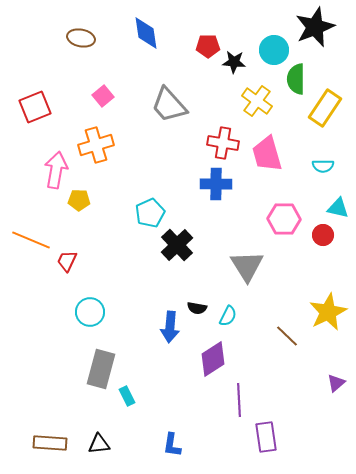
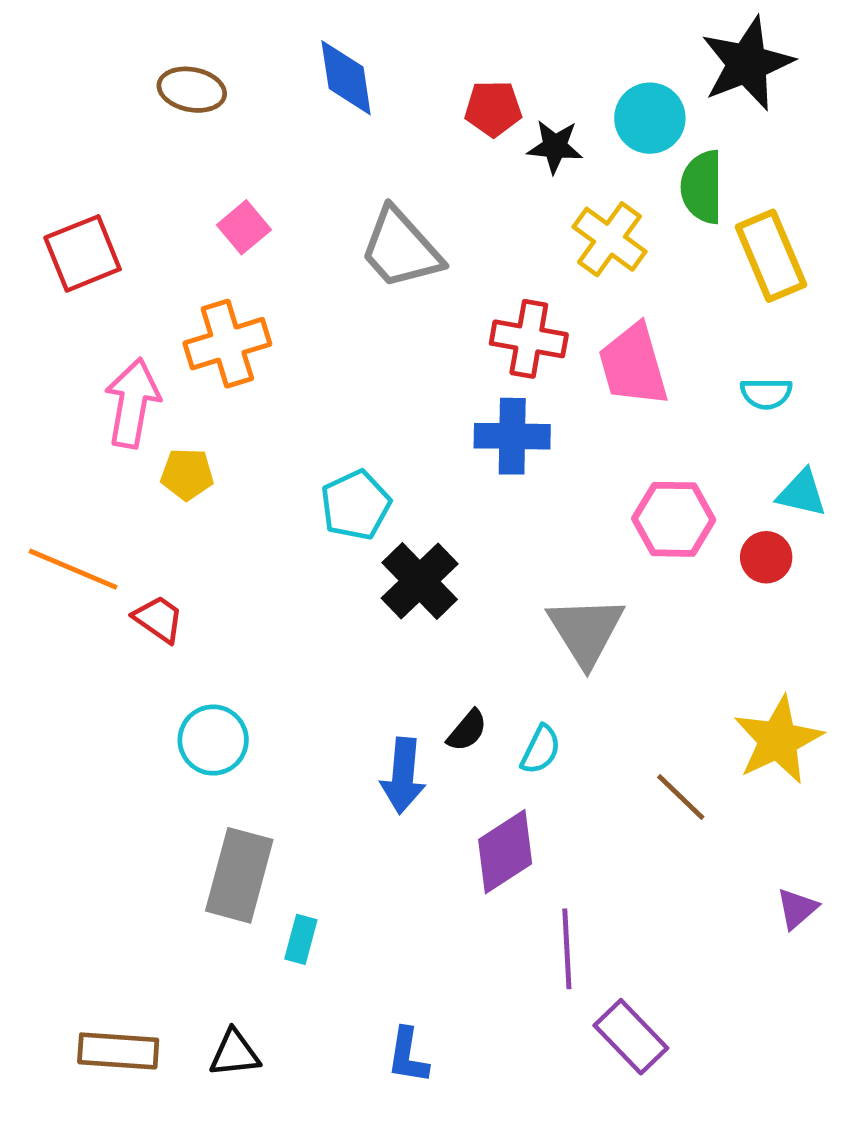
yellow rectangle: (325, 108) -> (771, 256), turned -57
red trapezoid: (67, 261) -> (159, 619), turned 100
black semicircle: (197, 308) -> (467, 731), turned -60
cyan rectangle: (127, 396) -> (301, 939), turned 42
purple rectangle: (266, 437) -> (631, 1037), turned -36

